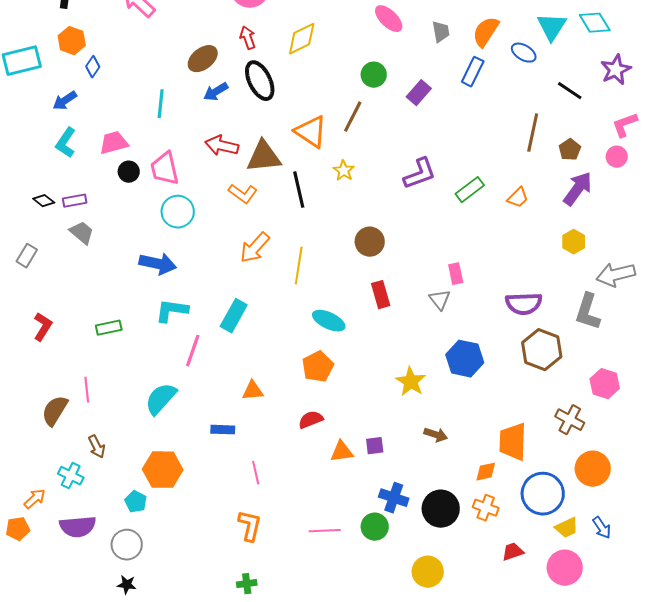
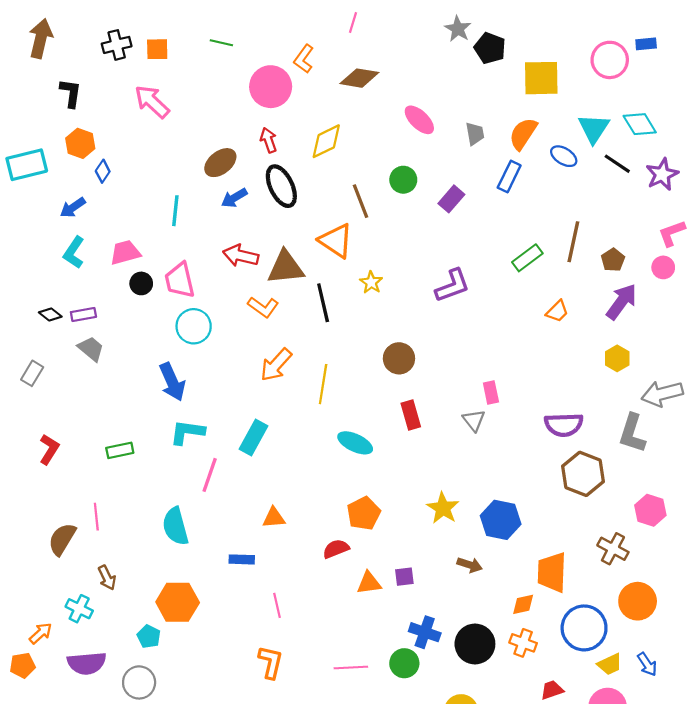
black line: (570, 91) -> (617, 164), moved
brown line: (353, 117) -> (360, 201), moved, turned -48
green rectangle: (470, 190) -> (527, 258), moved
blue arrow: (158, 264) -> (172, 382), turned 54
blue hexagon: (465, 359) -> (501, 520), moved
orange pentagon: (318, 367) -> (364, 513), moved
cyan semicircle: (161, 399) -> (175, 526), turned -57

